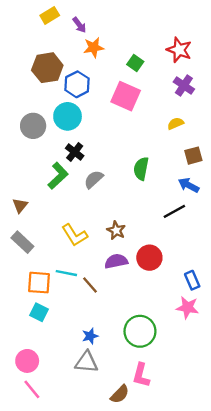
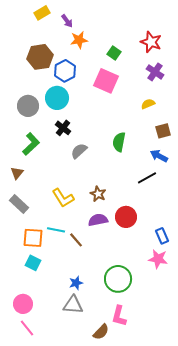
green L-shape: (58, 176) -> (31, 144), moved

